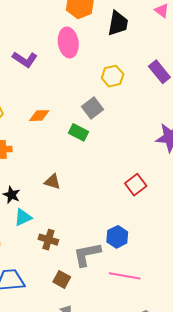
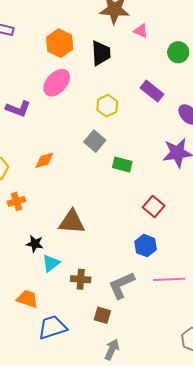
pink ellipse: (68, 43) -> (57, 83), turned 64
green rectangle: (79, 132) -> (122, 164), moved
brown triangle: (52, 182) -> (72, 222), size x1.6
blue hexagon: (117, 237) -> (146, 246), moved
pink line: (125, 276) -> (169, 279), moved

